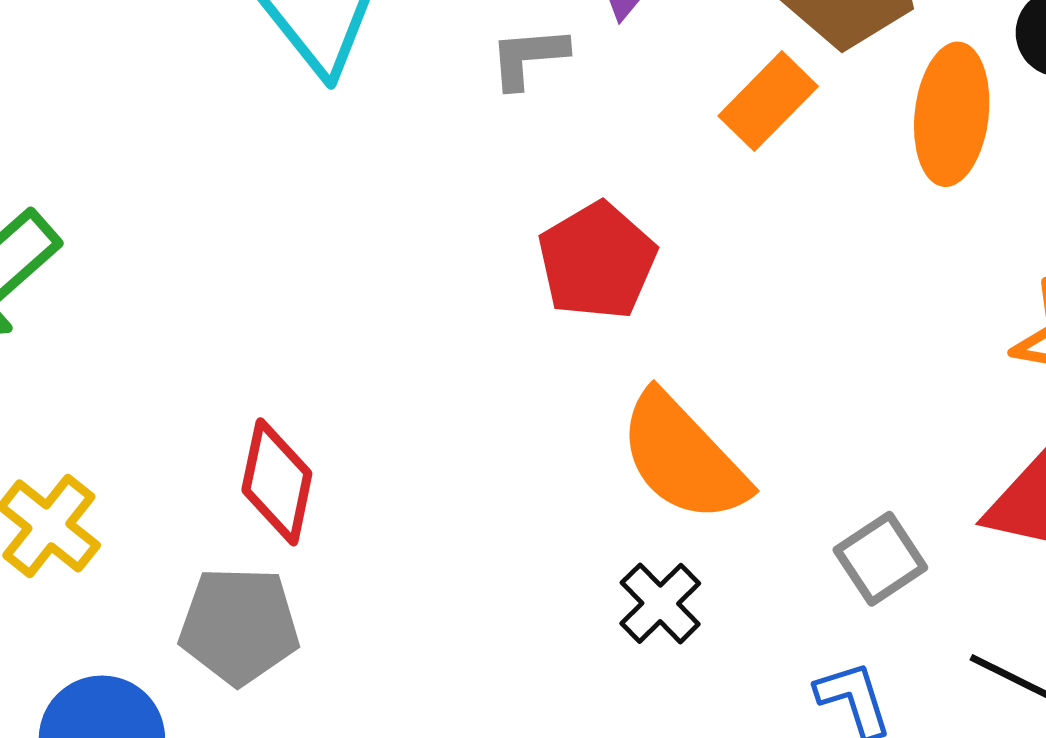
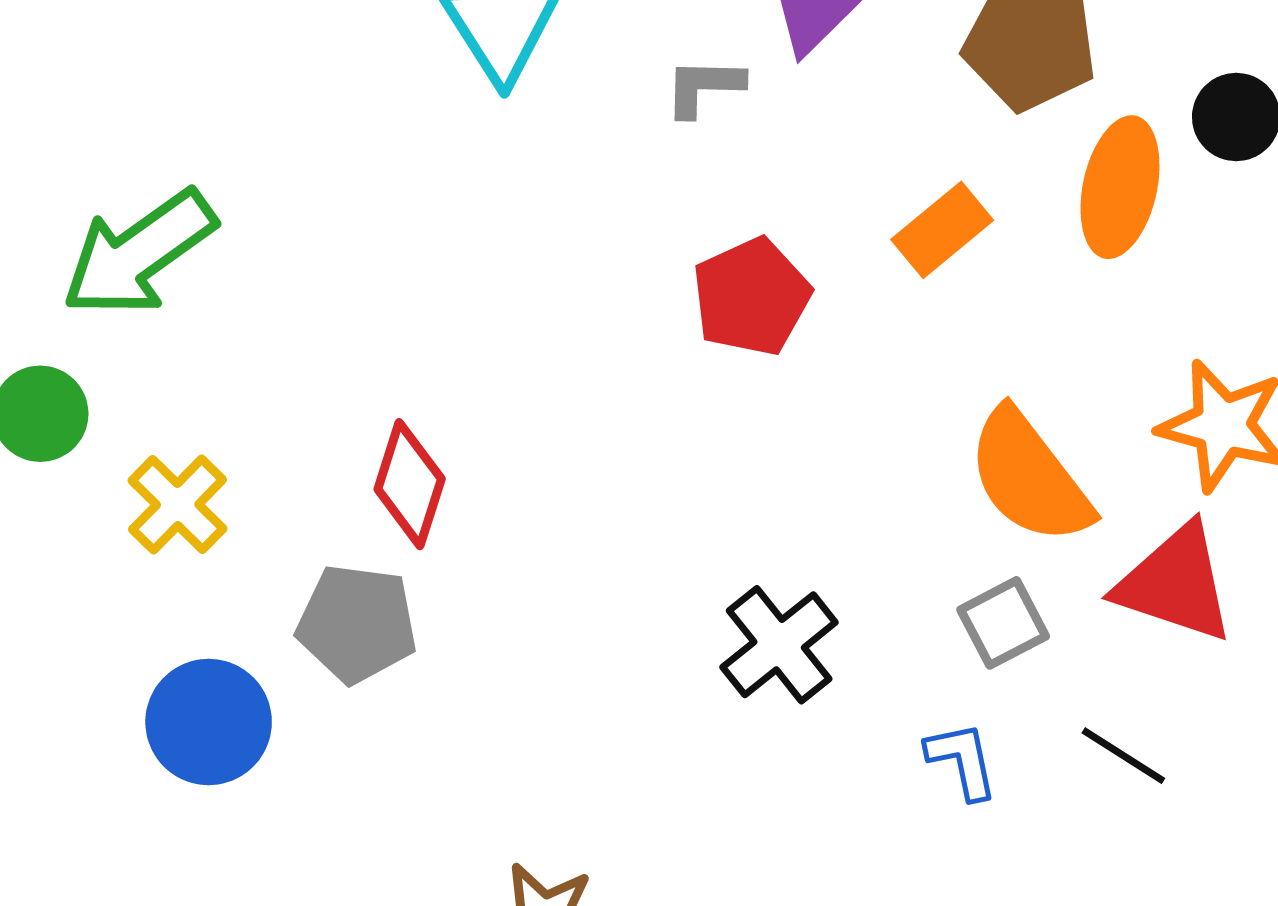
orange rectangle: (768, 101) -> (942, 230), moved
orange semicircle: (683, 458) -> (1029, 477), moved
black cross: (660, 603) -> (779, 645), size x1.4

